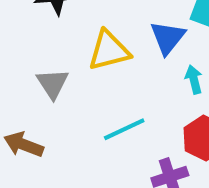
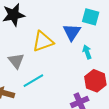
cyan line: (124, 129) -> (33, 81), moved

